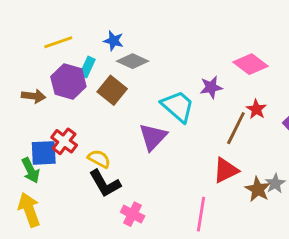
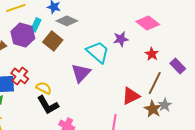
brown line: (236, 128) -> (155, 83), moved

